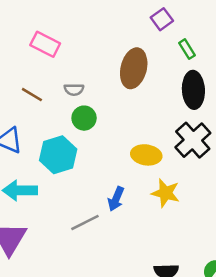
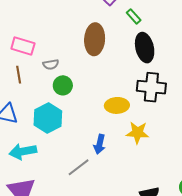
pink rectangle: (45, 44) -> (23, 46), moved
brown line: (32, 95) -> (19, 75), turned 60
black cross: (193, 140) -> (151, 87), turned -32

